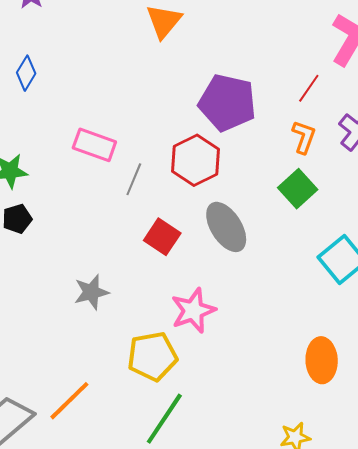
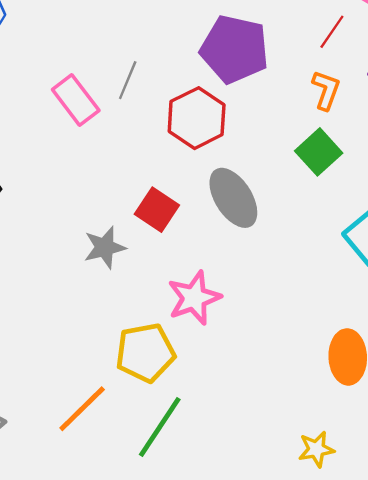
pink rectangle: (94, 145) -> (76, 100), turned 33
gray line: (134, 179) -> (128, 80), moved
gray star: (91, 292) -> (105, 247), moved
orange line: (69, 401) -> (82, 409), moved

